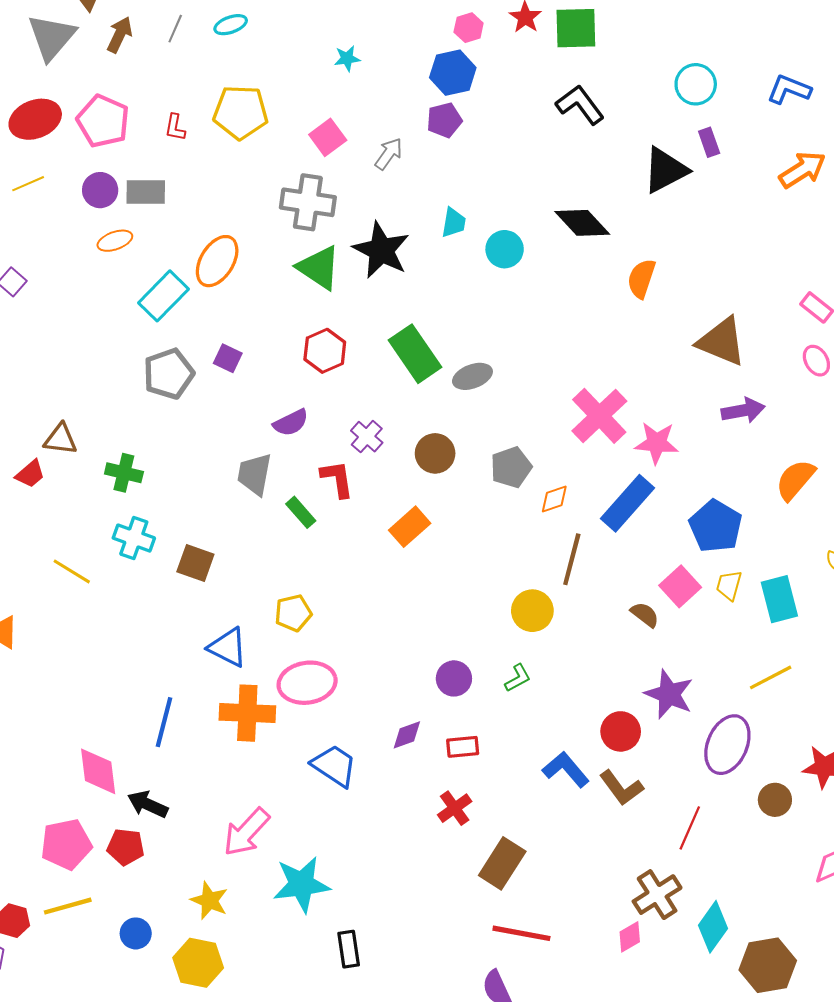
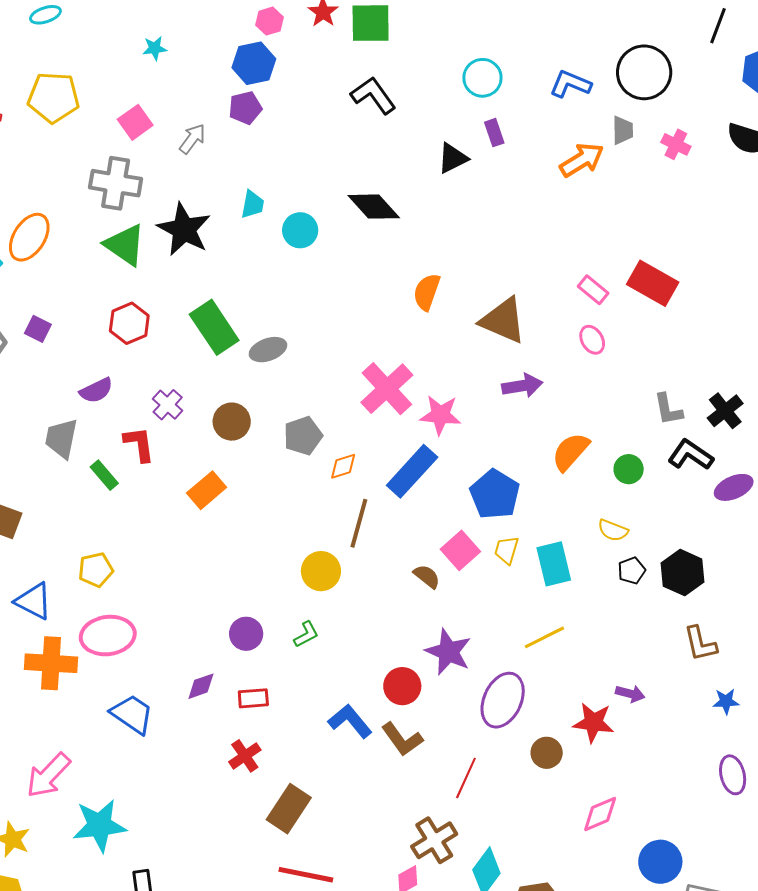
black triangle: (665, 170) -> (453, 158), size x0.7
orange semicircle: (641, 279) -> (427, 292), moved

